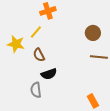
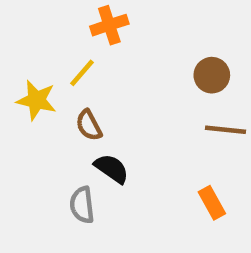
black semicircle: (49, 74) -> (112, 169), turned -126
orange rectangle: (93, 101) -> (212, 203), moved

